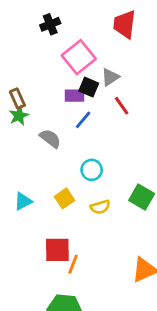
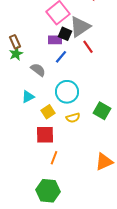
gray triangle: (110, 77) -> (80, 27), size x1.6
cyan circle: (92, 170) -> (67, 92), size x1.5
cyan triangle: (23, 201) -> (28, 97), moved
red square: (57, 250) -> (45, 135), moved

